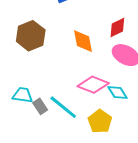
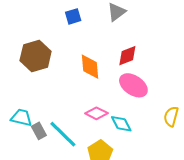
pink diamond: (93, 85) -> (96, 113), size x0.7

